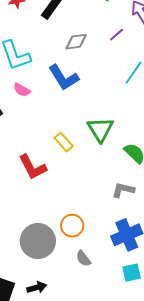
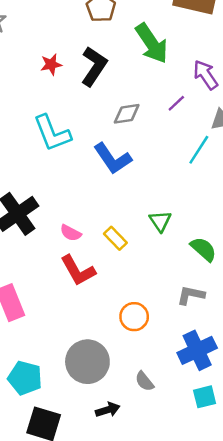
pink semicircle: (22, 90) -> (71, 233), moved
green triangle: (100, 129) -> (160, 221), size x0.7
orange circle: (72, 226) -> (134, 317), moved
black arrow: (37, 288) -> (108, 410), moved

